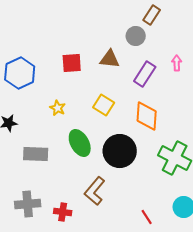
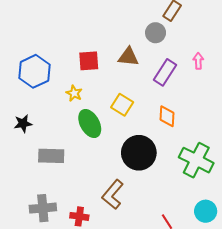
yellow star: (58, 108) -> (74, 93), moved
orange diamond: (147, 116) -> (167, 116), size x0.7
green ellipse: (80, 143) -> (90, 124), moved

